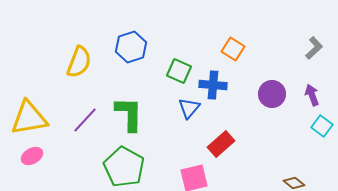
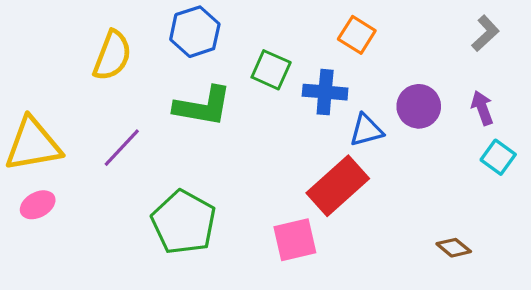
blue triangle: (189, 108) -> (366, 130), moved, turned 35
green L-shape: (129, 114) -> (203, 106), moved, turned 99
red rectangle: (221, 144) -> (338, 186), size x1.4

